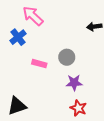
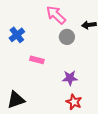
pink arrow: (33, 16) -> (56, 15), moved
gray circle: (67, 57) -> (67, 37), moved

